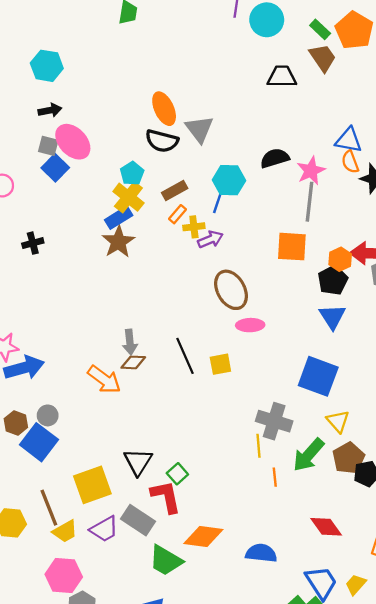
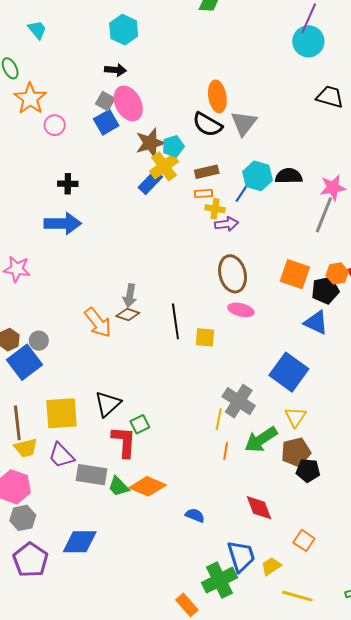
cyan circle: (267, 20) -> (308, 41), moved
black semicircle: (275, 158) -> (289, 176), moved
orange rectangle: (178, 214) -> (203, 194), turned 30
blue rectangle: (119, 218) -> (150, 182), turned -30
brown star: (118, 242) -> (150, 143), moved
orange square: (292, 247) -> (295, 274), moved
blue triangle: (332, 317) -> (316, 323), turned -48
blue arrow: (24, 368) -> (63, 223), moved
gray rectangle: (138, 520) -> (92, 475), moved, turned -40
purple trapezoid: (104, 529) -> (61, 455), turned 60
blue semicircle: (261, 553) -> (195, 515), size x0.7
green trapezoid: (166, 560) -> (118, 486), moved, size x0.7

